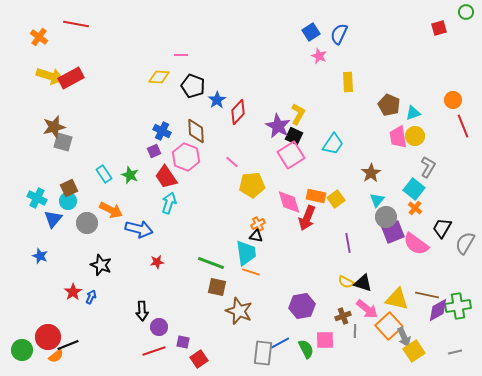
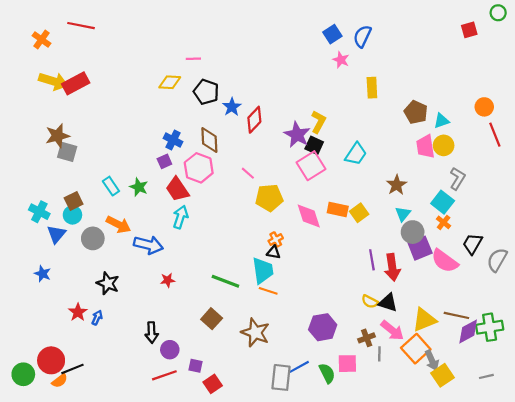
red arrow: (307, 218) -> (392, 267), moved, turned -30
brown square: (217, 287) -> (212, 319), moved, turned 30
yellow triangle: (397, 299) -> (424, 320), turned -35

